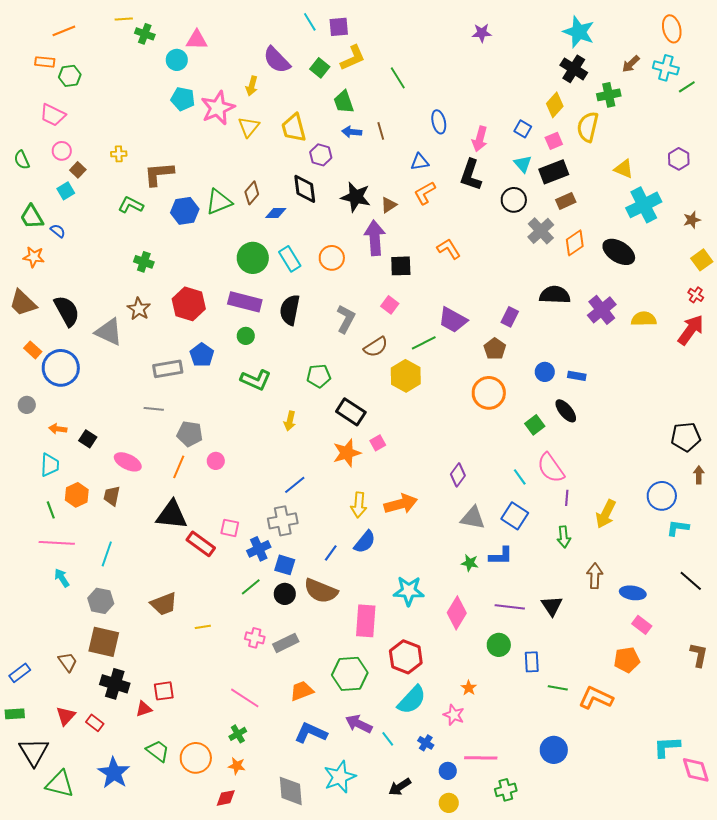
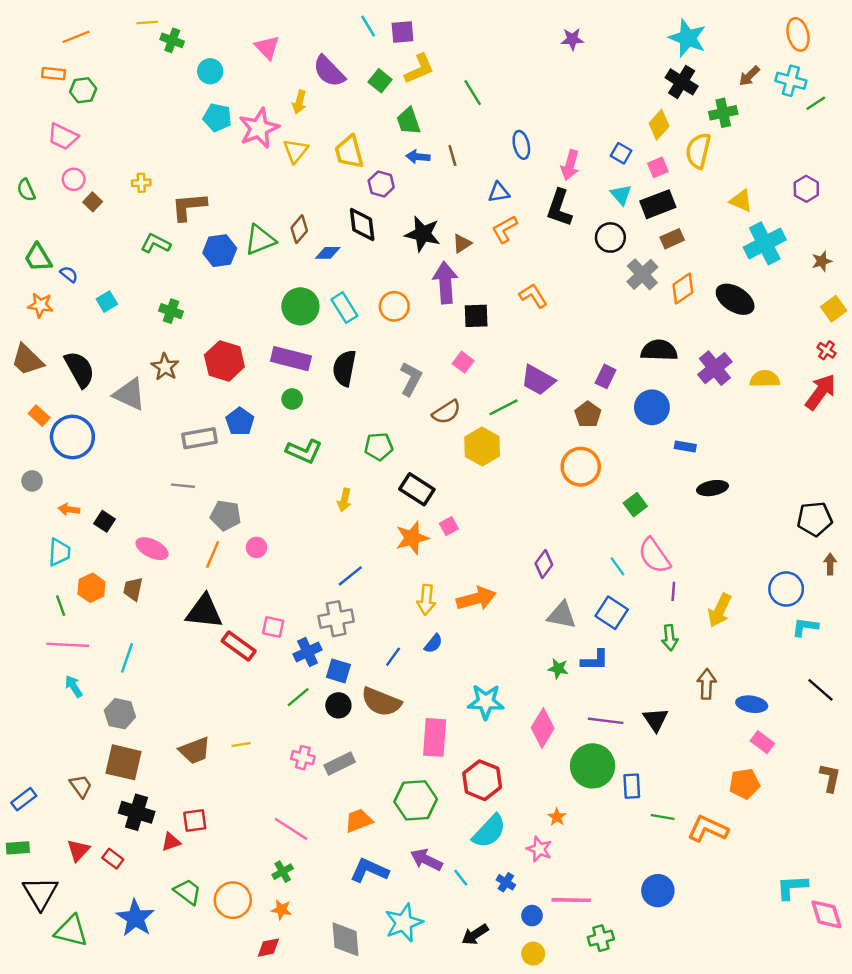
pink triangle: (197, 40) -> (267, 47), moved, turned 45
cyan square: (66, 191) -> (107, 302), moved
blue circle: (545, 372) -> (652, 407), moved, size x1.5
black ellipse: (566, 411) -> (712, 488), moved, turned -60
blue semicircle: (365, 542) -> (433, 644), size x0.7
brown trapezoid: (164, 604) -> (195, 750), moved
green circle: (499, 645) -> (593, 766), size x1.6

